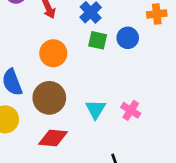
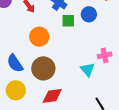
cyan triangle: (96, 109) -> (88, 70), moved
pink cross: (131, 110) -> (105, 55), moved, turned -32

